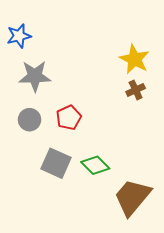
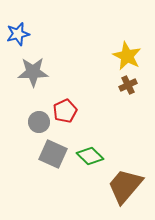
gray circle: (30, 120) -> (39, 122), moved

